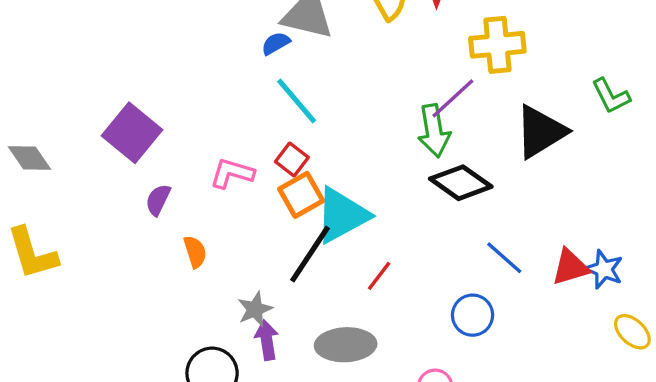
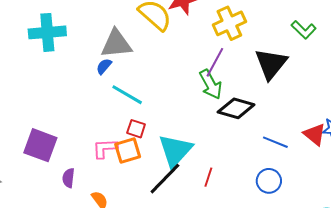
orange square: (301, 195) -> (128, 150), moved, turned 32
black line: (310, 254) -> (165, 179), turned 30
red triangle: (570, 267) -> (315, 134), turned -45

